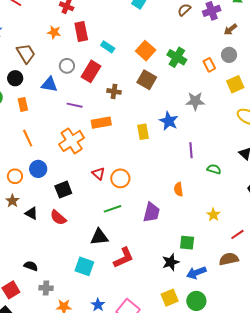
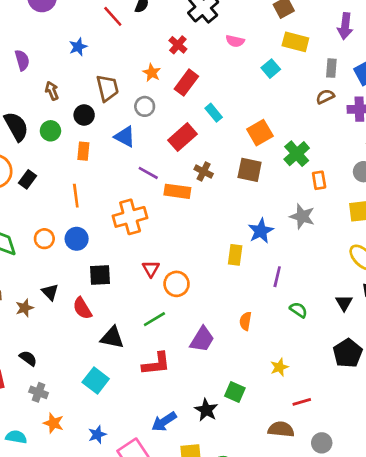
red rectangle: (81, 31) -> (186, 83), turned 30
orange rectangle: (209, 65) -> (319, 180), moved
gray circle: (67, 66) -> (145, 106), moved
brown square: (147, 80) -> (250, 170), turned -36
orange rectangle: (101, 123) -> (177, 191), moved
yellow rectangle: (143, 132) -> (235, 255), moved
brown star: (12, 201) -> (25, 308), moved
green line: (113, 209) -> (154, 319), turned -30
black triangle: (99, 237) -> (112, 338), moved
red L-shape: (124, 258) -> (156, 364), moved
black star: (171, 262) -> (206, 410), turned 30
blue arrow: (196, 273) -> (164, 422), moved, turned -30

